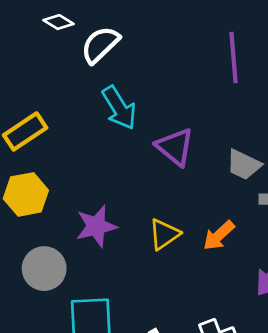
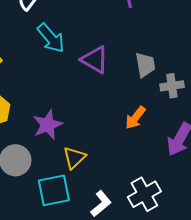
gray trapezoid: (244, 165) -> (145, 65), turned -116
yellow triangle: (164, 234) -> (74, 158), moved

